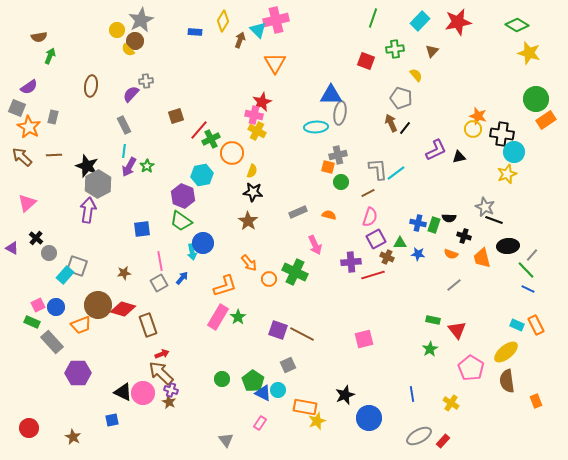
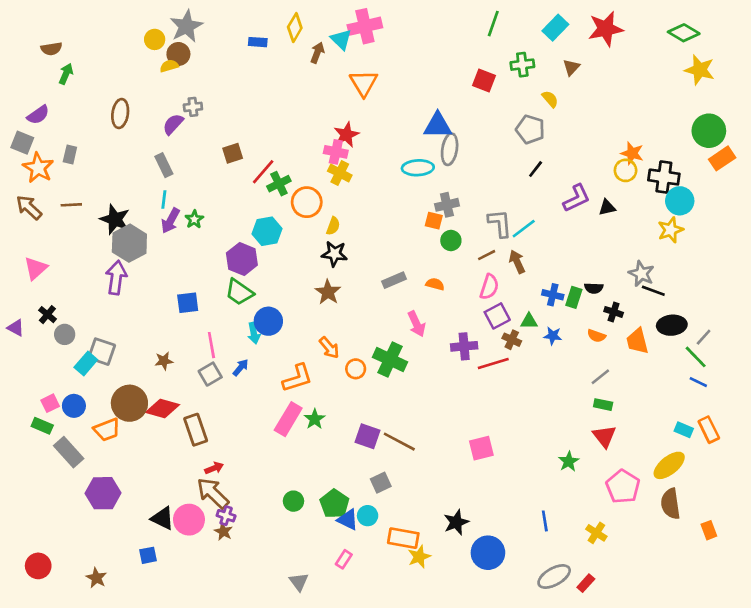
yellow semicircle: (128, 50) -> (169, 66), turned 120
brown arrow: (391, 123) -> (517, 262), moved
green rectangle: (433, 320) -> (603, 405), moved

